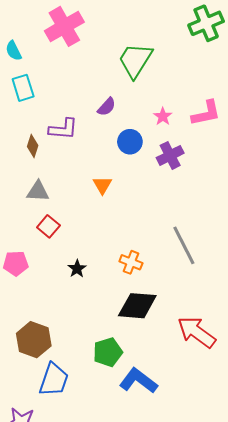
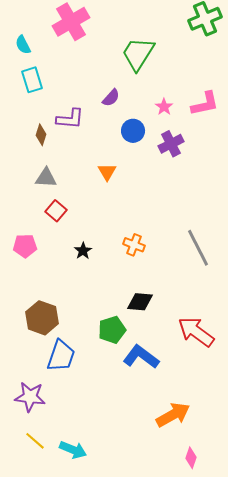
gray line: (184, 245) -> (198, 248), moved
black diamond: (137, 306) -> (140, 302), moved, size x0.7
red arrow: (197, 332) -> (196, 332), moved

